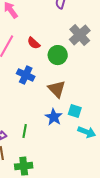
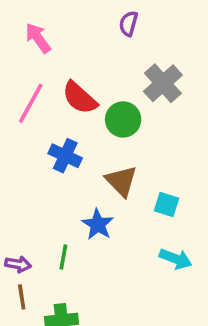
red semicircle: (34, 43) -> (80, 98), size x1.5
cyan square: (75, 111) -> (167, 205), moved
blue star: (54, 117) -> (98, 224), moved

